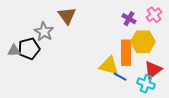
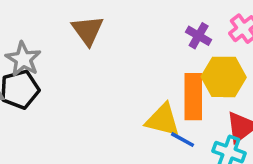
gray star: (44, 32) -> (23, 59), moved

